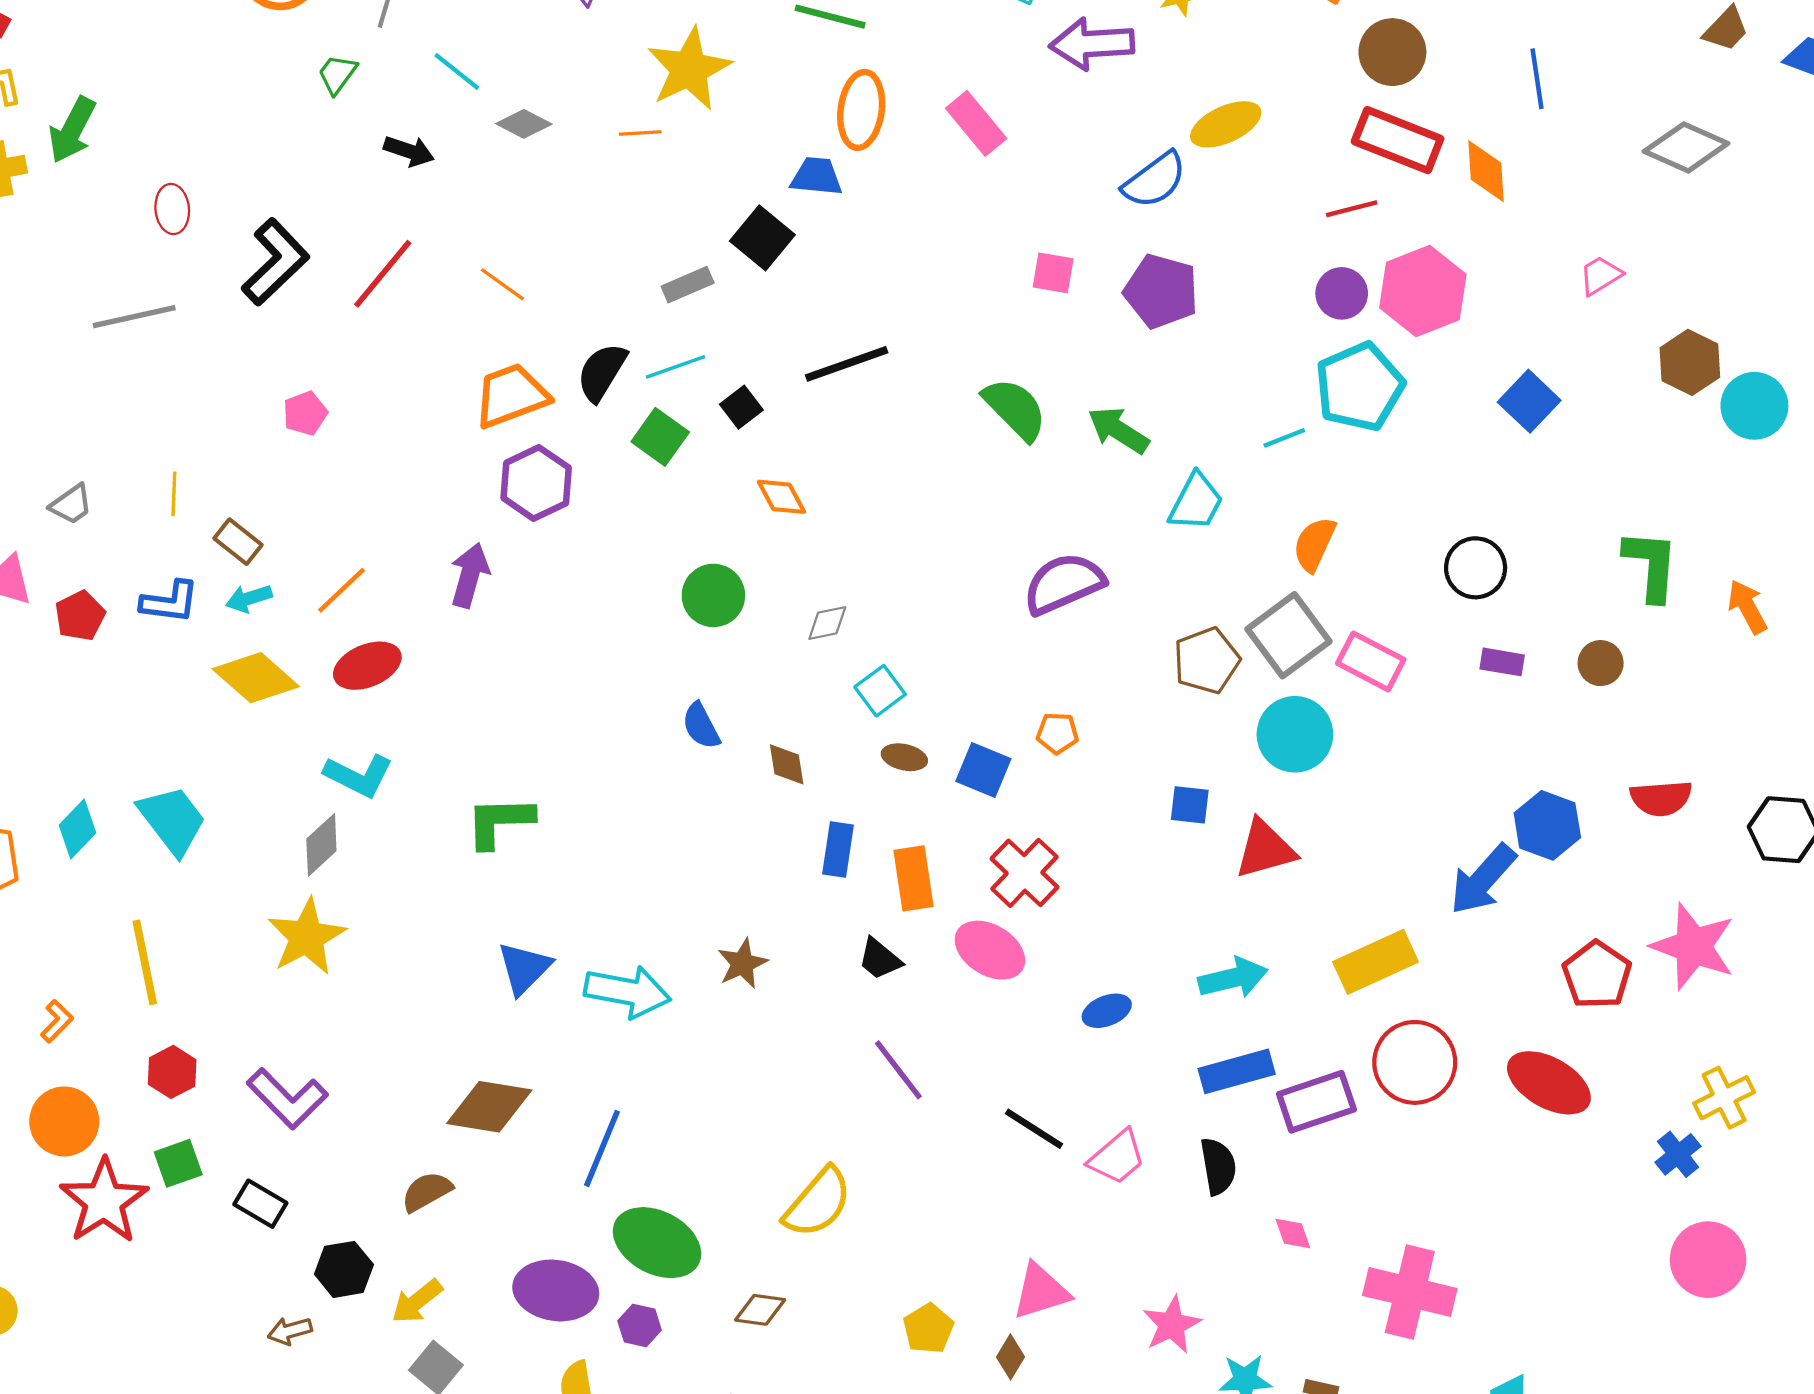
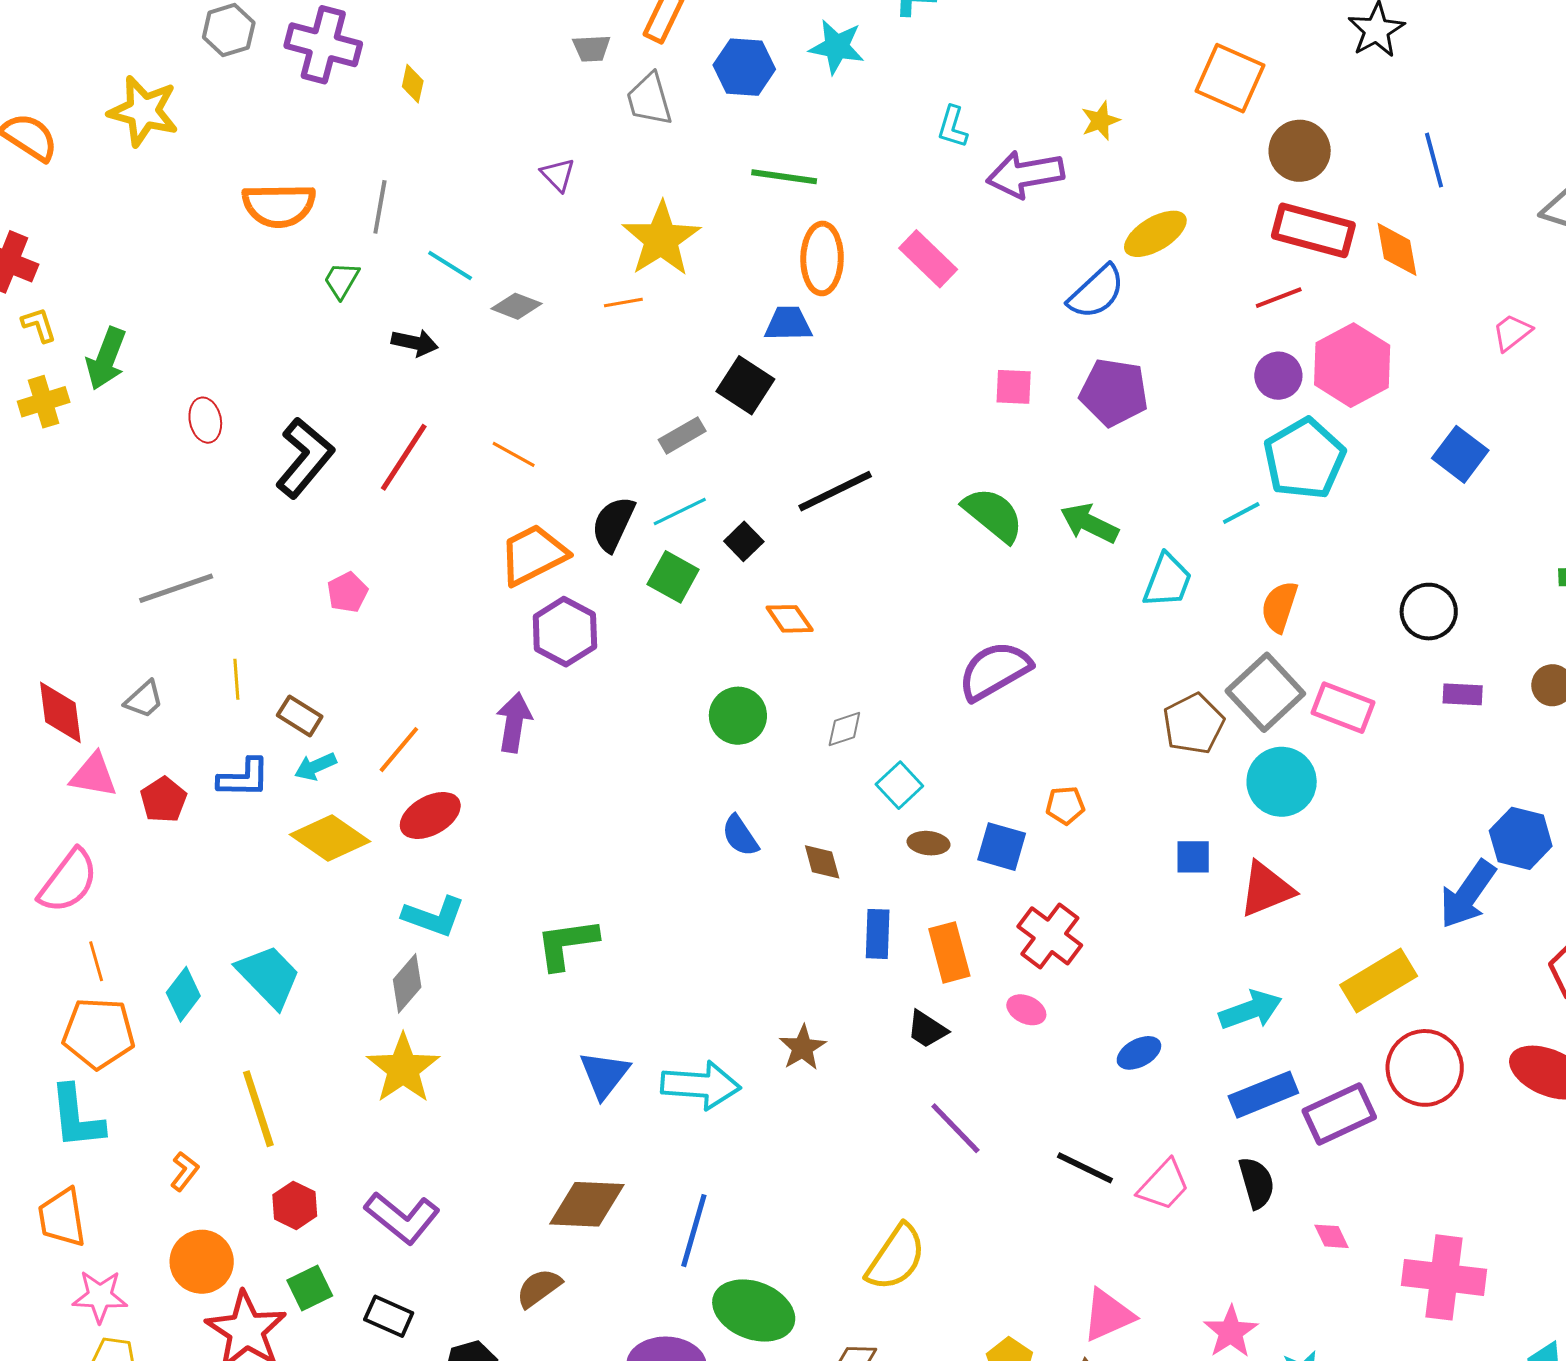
gray line: (134, 317) -> (176, 588), moved
purple semicircle: (1064, 584) -> (995, 671), moved
pink ellipse: (990, 950) -> (1026, 1010), size x0.6

